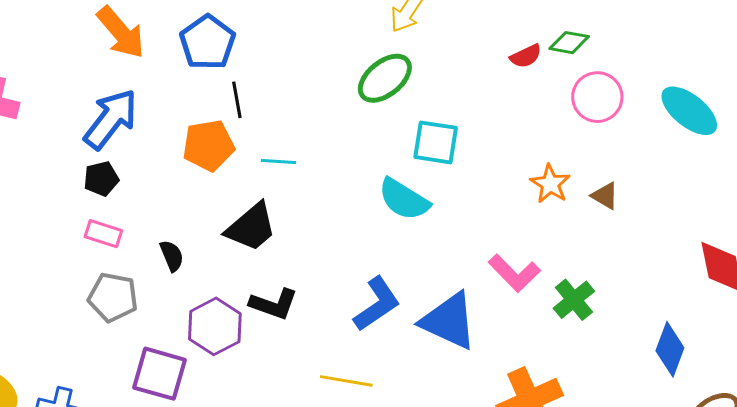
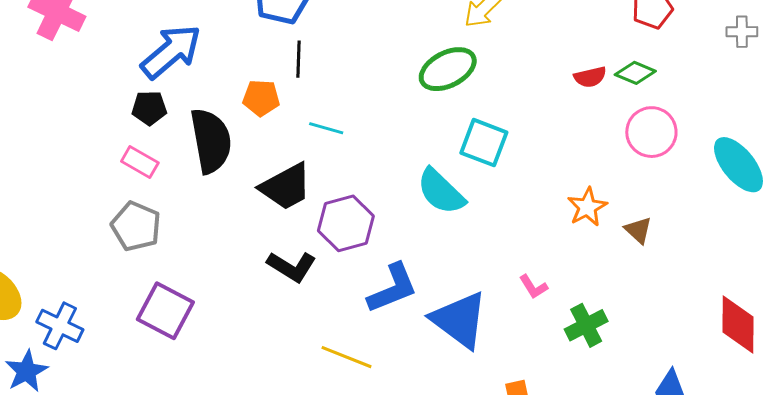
orange pentagon: (208, 145) -> (261, 98), size x0.7
black semicircle: (172, 256) -> (211, 141), moved, size x2.0
pink L-shape: (514, 273) -> (533, 287), size x0.6
purple hexagon: (215, 326) -> (346, 223), moved

